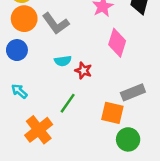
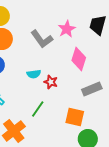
gray L-shape: (56, 23) -> (42, 39), moved
gray rectangle: (133, 92) -> (92, 89), moved

